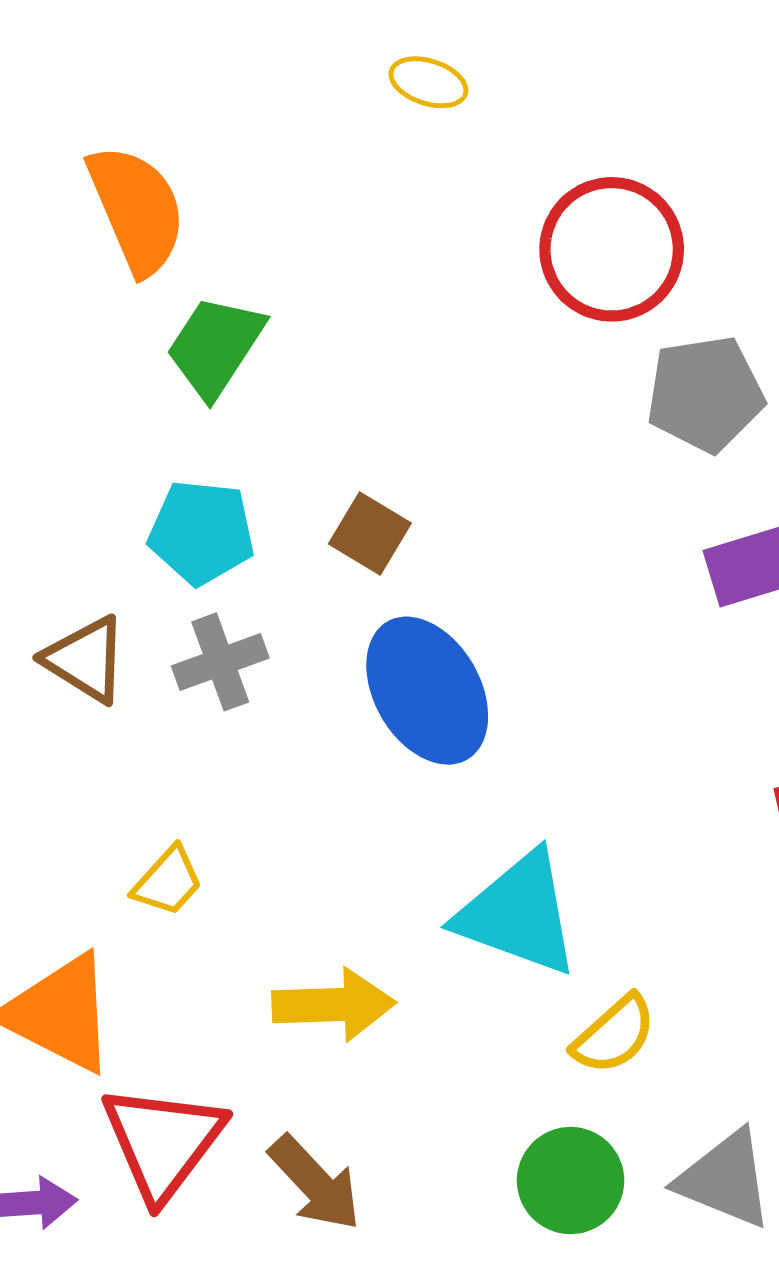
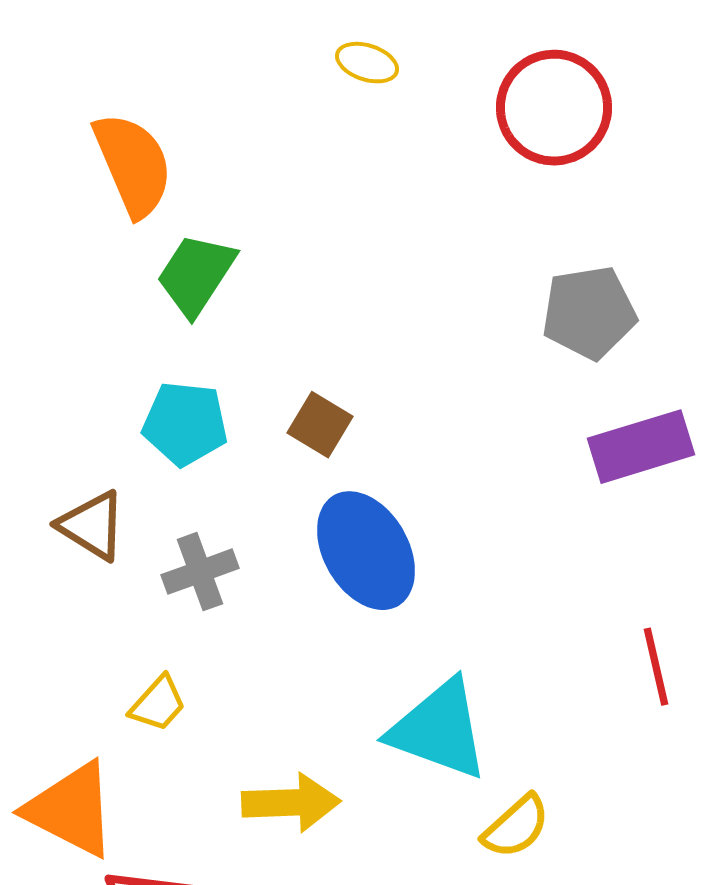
red circle: (612, 249) -> (554, 108), moved
gray cross: (220, 662) -> (200, 572), moved

